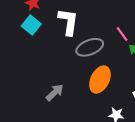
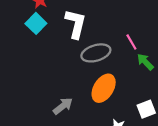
gray arrow: (55, 92) -> (63, 106), moved

